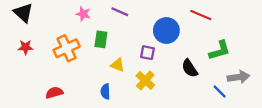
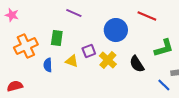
pink star: (83, 14) -> (12, 15), moved
purple square: (148, 53) -> (89, 51), moved, turned -32
yellow cross: (145, 80) -> (108, 60), moved
blue semicircle: (105, 91) -> (48, 65), moved

